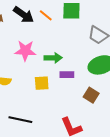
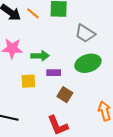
brown square: (91, 95) -> (65, 95), moved

